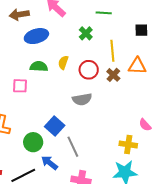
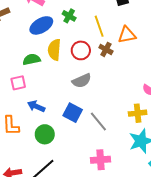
blue ellipse: (36, 36) -> (41, 25), moved
yellow semicircle: (63, 63) -> (54, 50), size x1.5
blue square: (55, 126) -> (73, 113), moved
gray line: (73, 147) -> (98, 122), moved
blue arrow: (49, 163) -> (36, 106), moved

